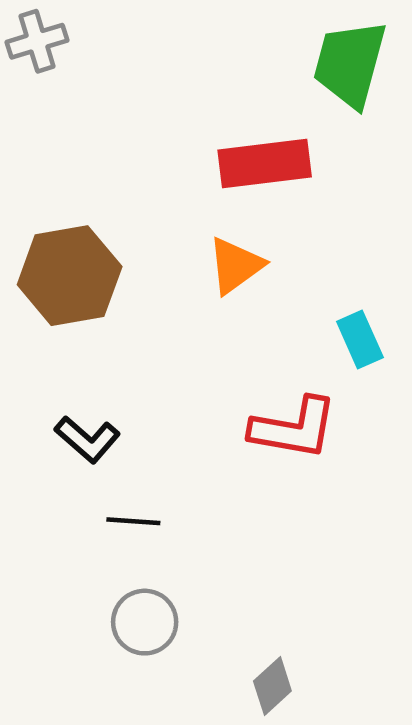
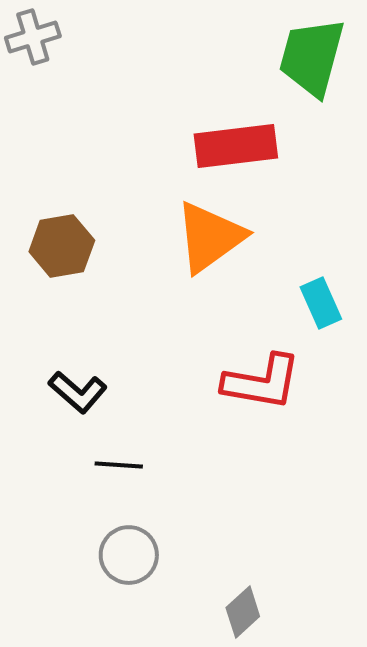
orange triangle: (235, 266) -> (210, 237), size x1.4
brown hexagon: (70, 276) -> (62, 246), size x0.7

